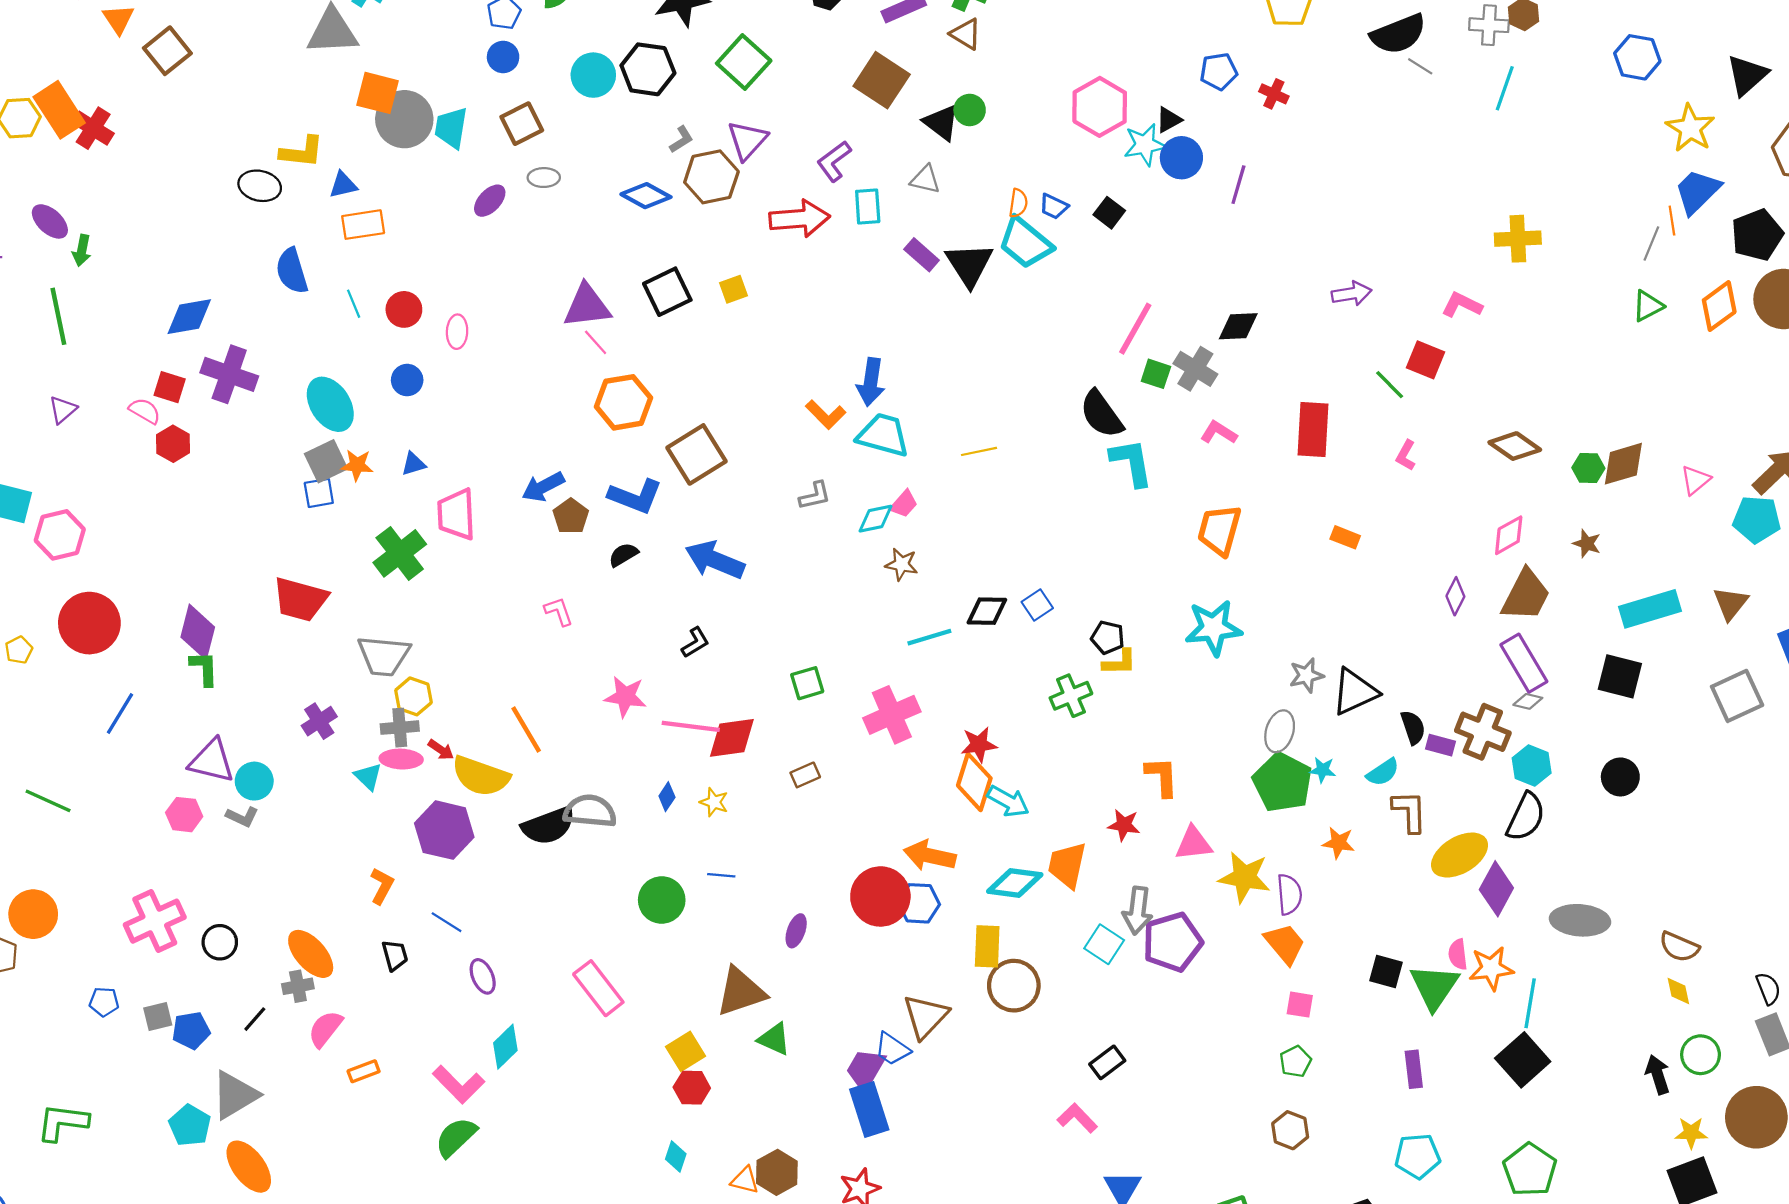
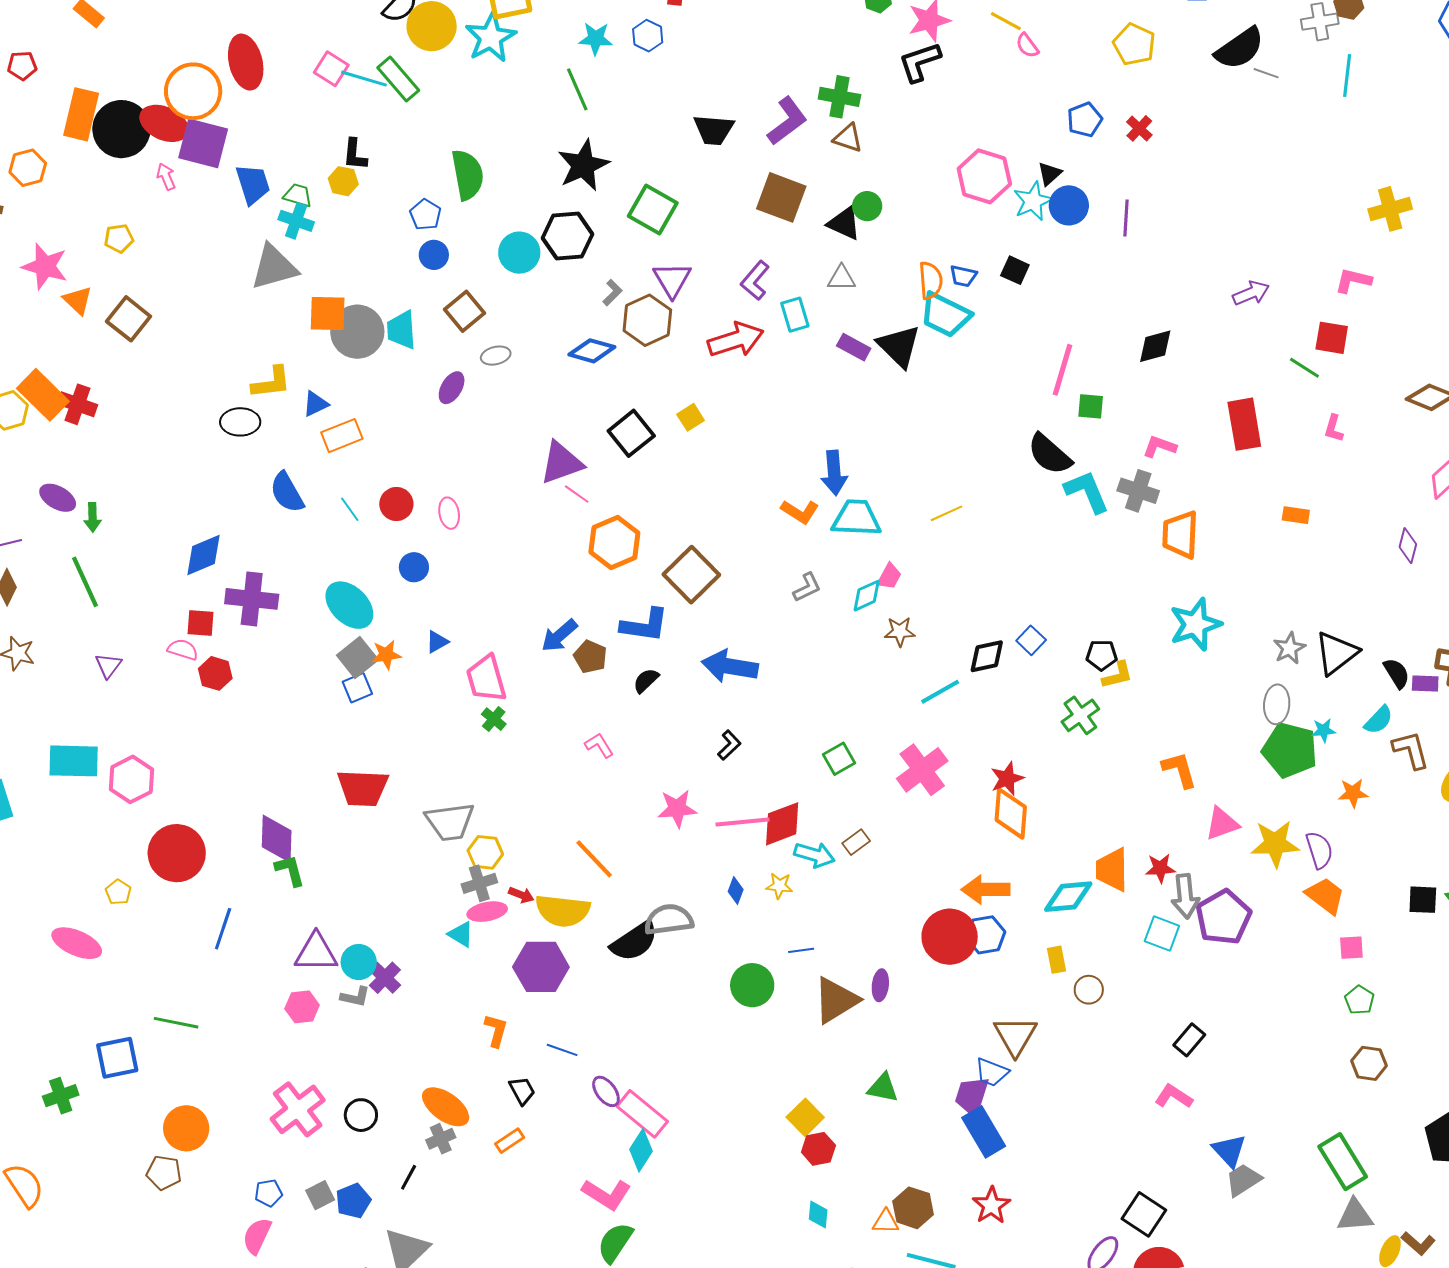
red cross: (1274, 94) -> (1139, 128), turned 32
orange semicircle: (1018, 203) -> (931, 280), size x1.4
gray cross: (1195, 369) -> (1138, 491), moved
green cross: (400, 553) -> (494, 719), moved, size x0.5
purple cross: (319, 721) -> (385, 978), moved
cyan arrow: (1008, 801) -> (815, 855), moved
red star: (1124, 825) -> (1160, 868), moved
yellow rectangle: (987, 946) -> (1057, 960), size x0.7
brown circle: (1014, 986) -> (1089, 990), size x0.6
pink rectangle: (598, 988) -> (642, 1114), moved
brown triangle: (741, 992) -> (836, 1000), moved
pink semicircle: (325, 1029) -> (257, 1236), moved
orange rectangle: (364, 1071) -> (510, 1141), moved

